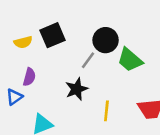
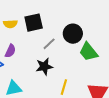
gray line: (88, 60) -> (49, 44), moved

